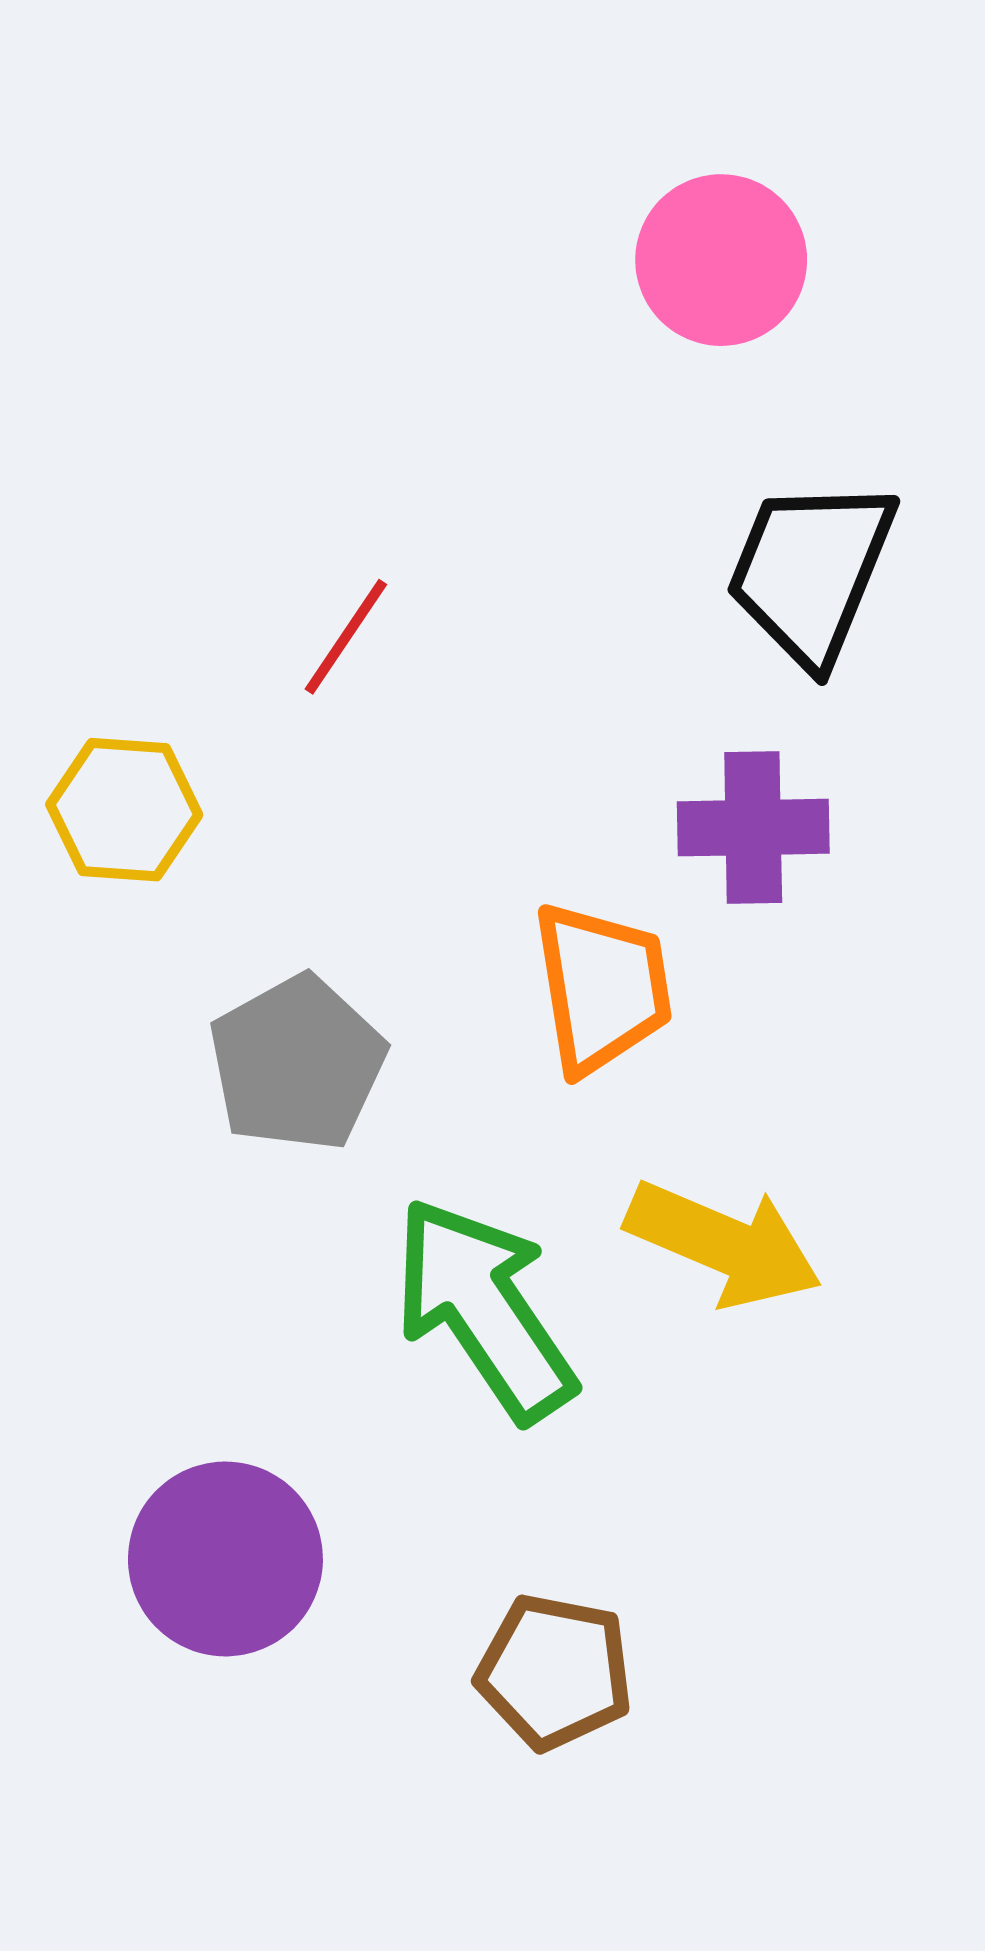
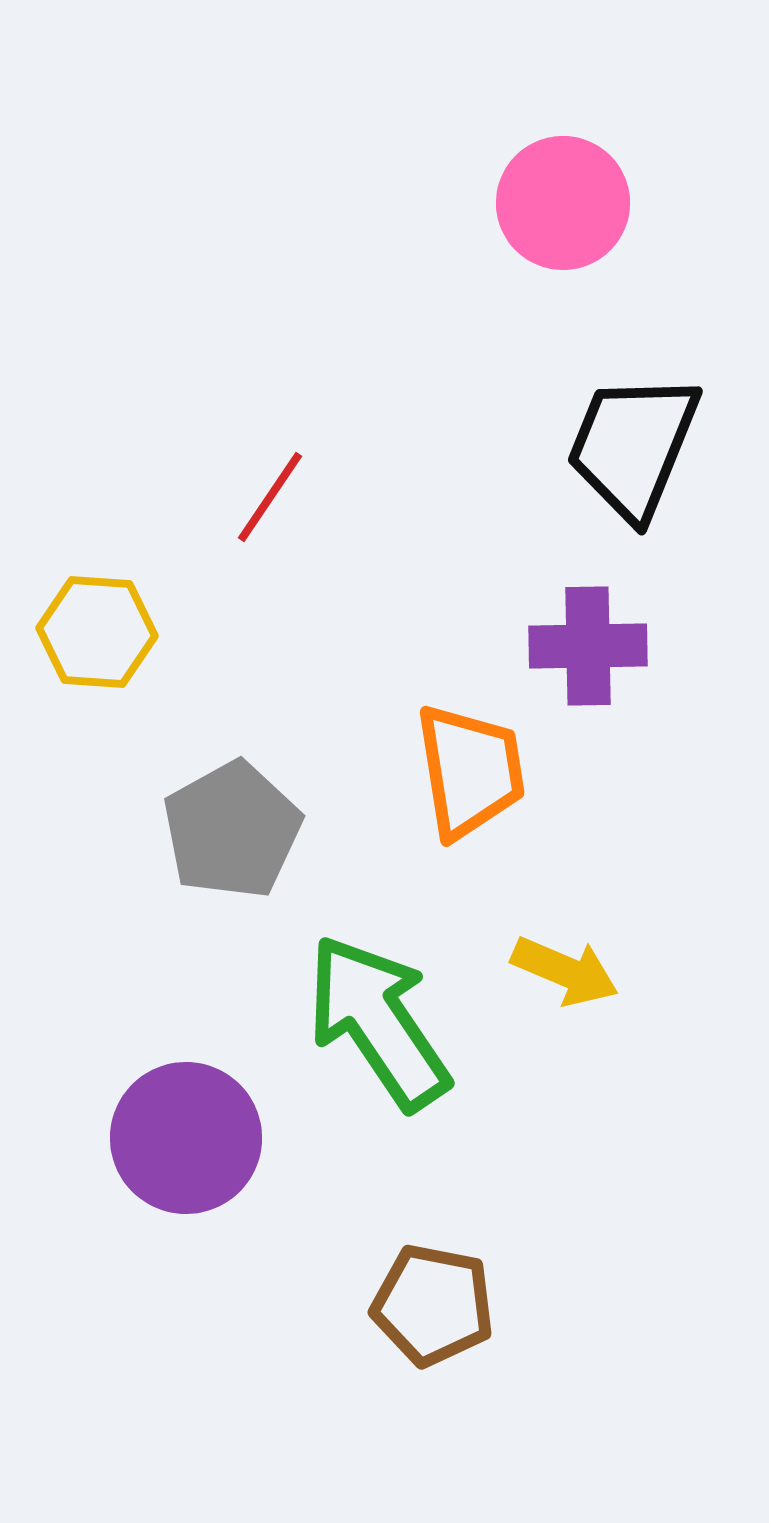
yellow arrow: (724, 1244) -> (565, 971), size x0.7
purple circle: (225, 1559) -> (186, 1138), moved

